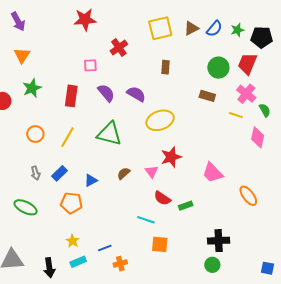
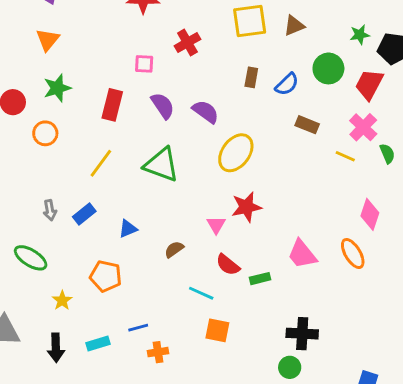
blue semicircle: (214, 29) -> (287, 84), moved
green circle: (218, 68) -> (328, 68), moved
yellow ellipse: (160, 120) -> (236, 153), turned -40
orange circle: (35, 134) -> (45, 133), moved
pink diamond: (258, 137) -> (370, 214), moved
brown semicircle: (124, 173) -> (174, 249), moved
pink trapezoid: (213, 173) -> (302, 254), moved
orange ellipse: (248, 196) -> (353, 254), moved
orange pentagon: (71, 203) -> (106, 276), moved
yellow star: (73, 241) -> (62, 301), moved

